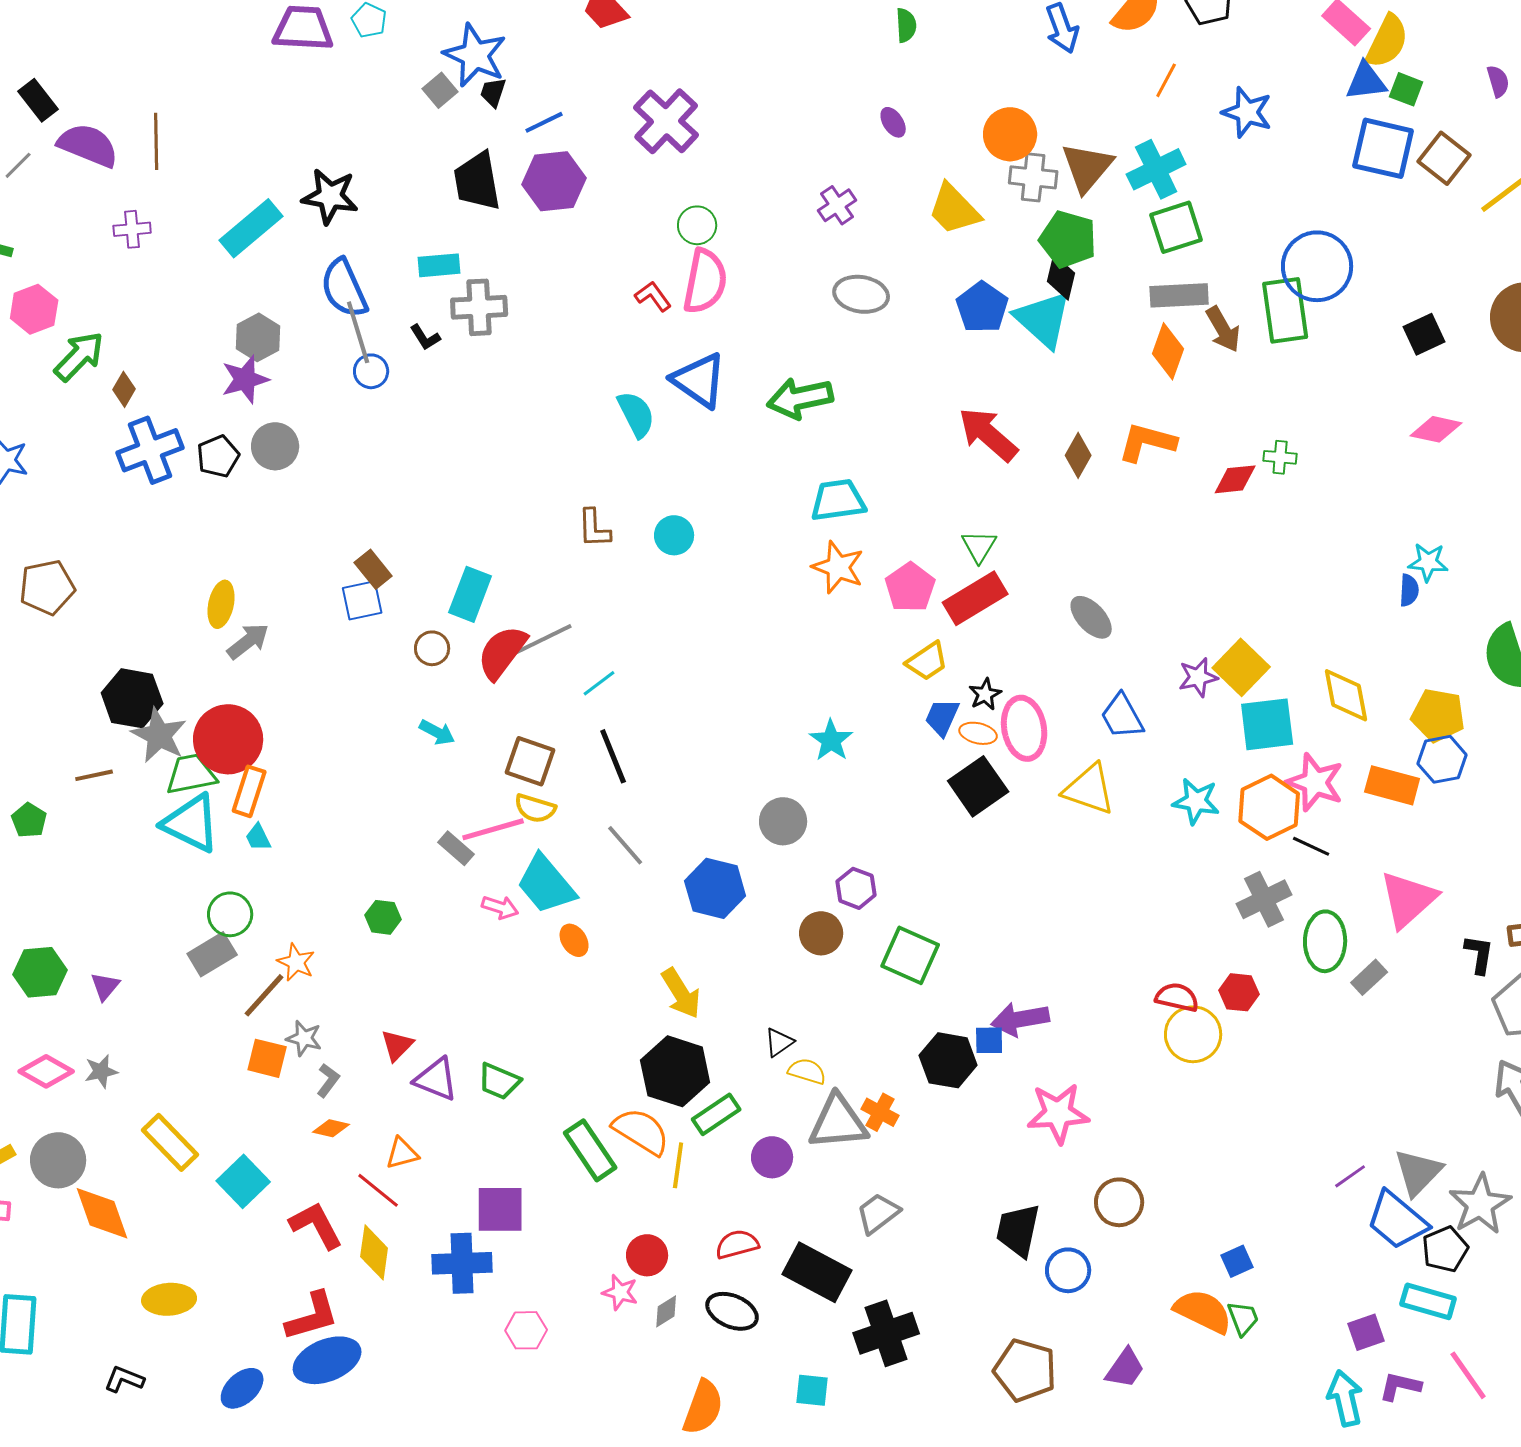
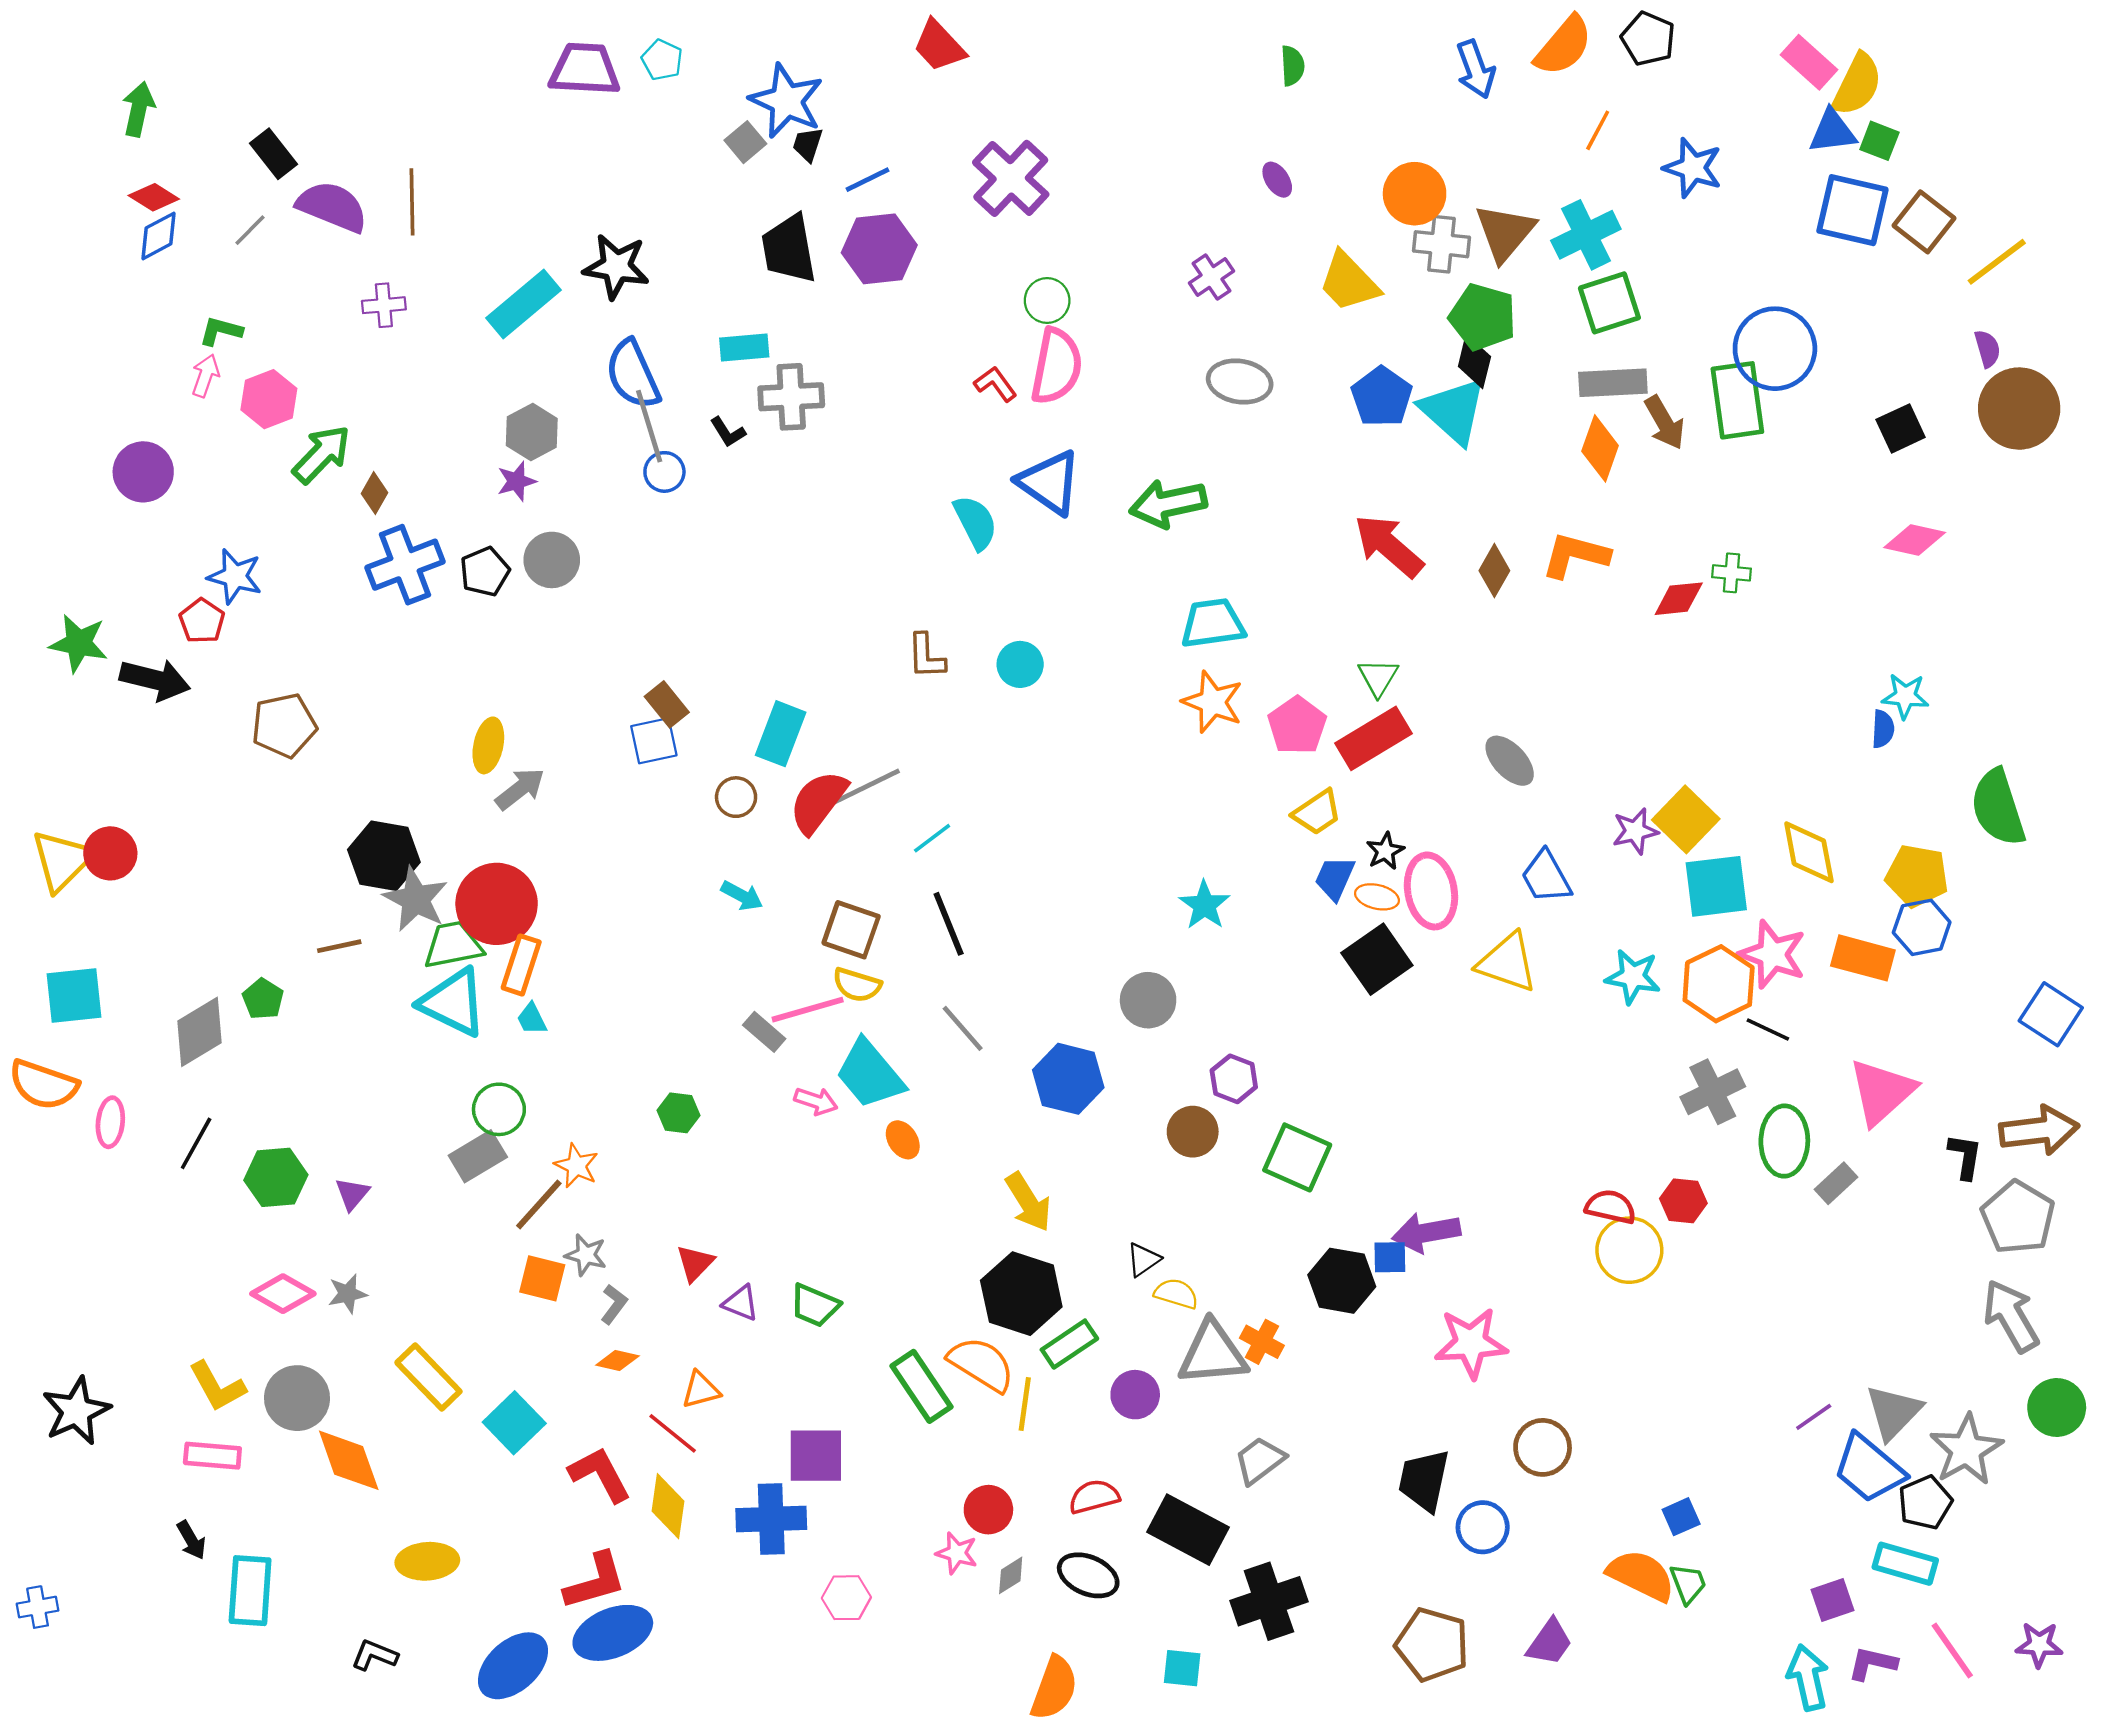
purple semicircle: (1498, 81) -> (1987, 349), moved
purple star: (245, 379) -> (517, 481), size x0.7
purple triangle: (436, 1079) -> (741, 1303), size x0.7
blue ellipse: (242, 1388) -> (513, 1666), size x1.4

